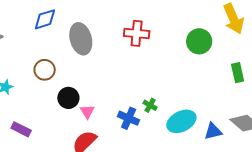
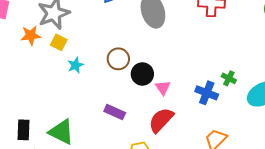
brown circle: (45, 70) -> (118, 59), moved
purple rectangle: (21, 129) -> (115, 112), moved

